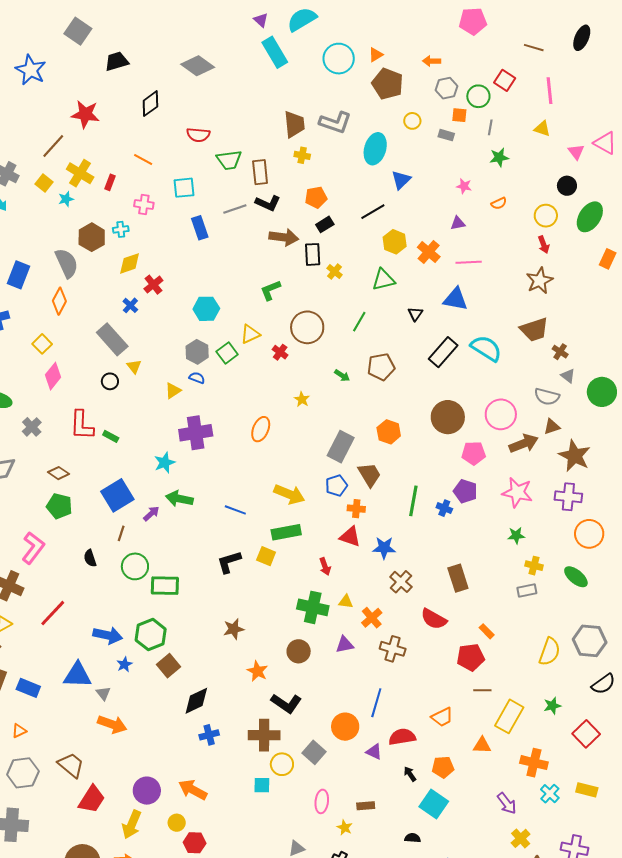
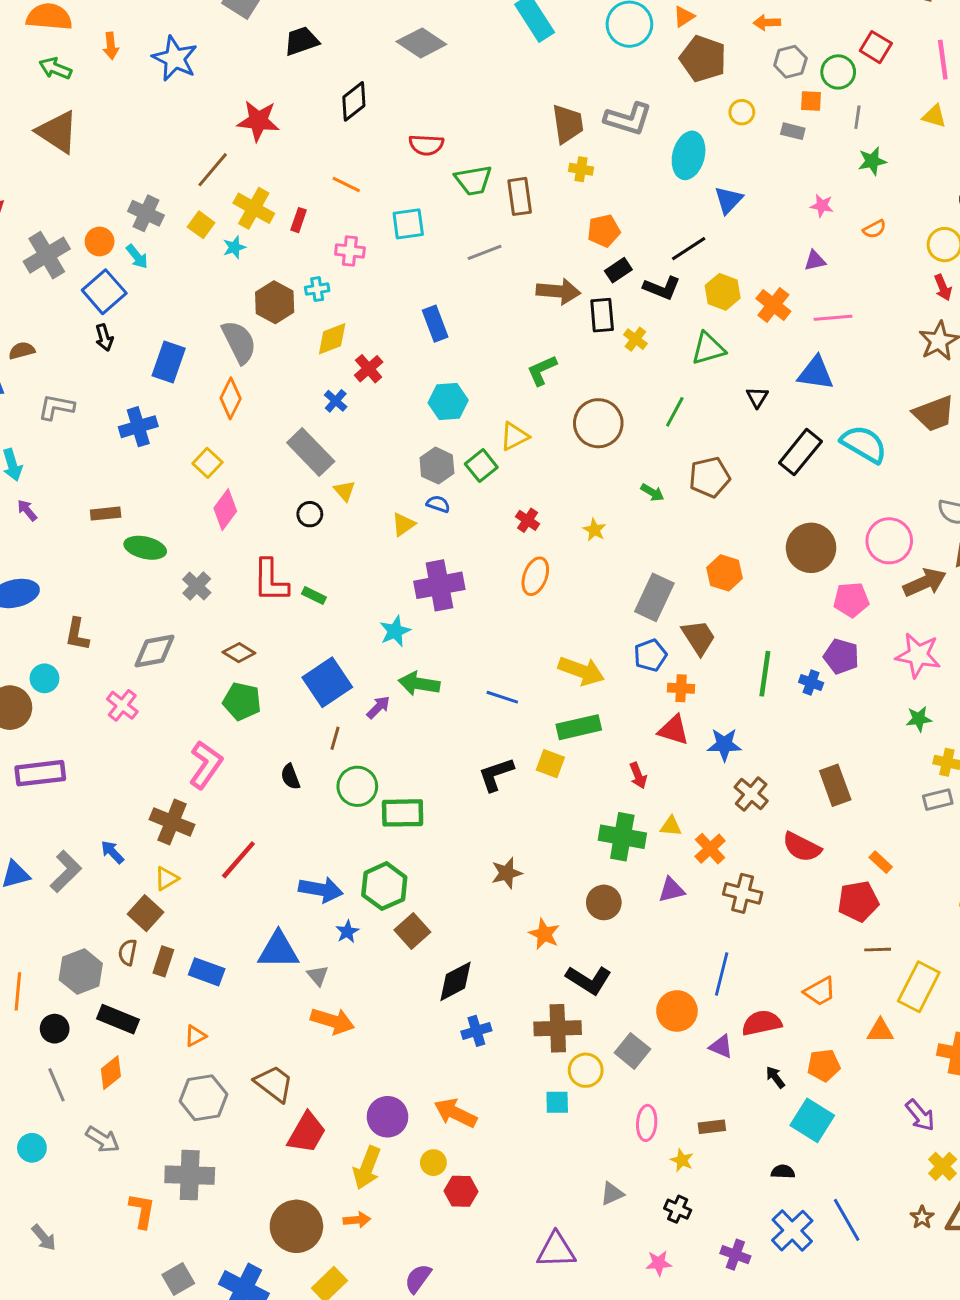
black L-shape: (268, 203) -> (662, 288), moved
blue rectangle: (200, 228) -> (435, 324), moved
red cross: (280, 352) -> (528, 520), moved

